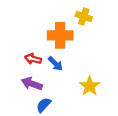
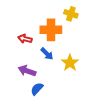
red arrow: (33, 59) -> (25, 39), moved
yellow star: (90, 86) -> (70, 63), moved

